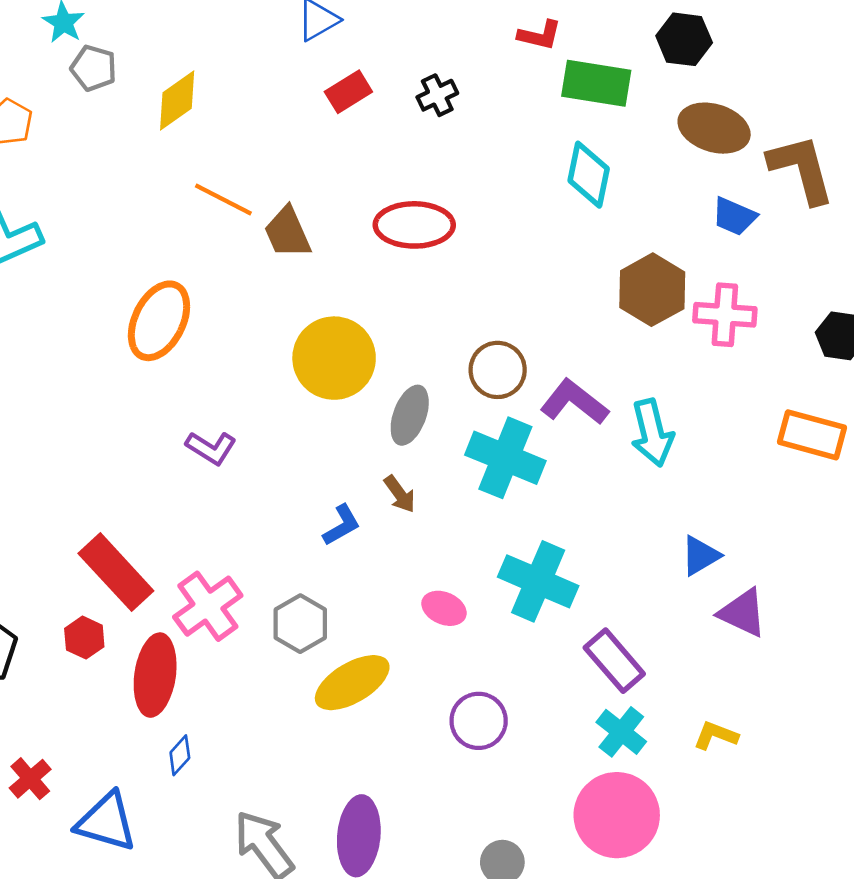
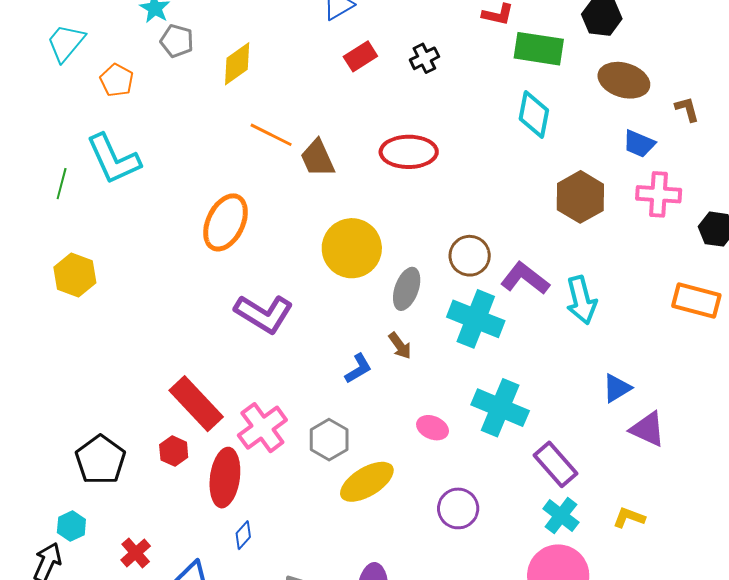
brown L-shape: (801, 169) -> (687, 109), size x0.5
pink cross: (725, 315) -> (659, 194), moved
purple L-shape: (211, 448) -> (264, 314), size x1.6

